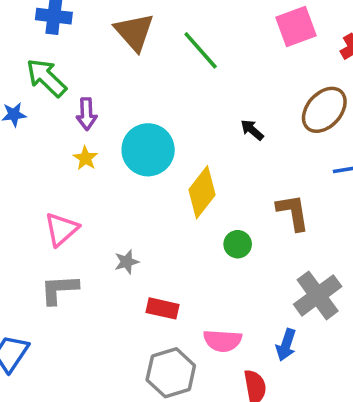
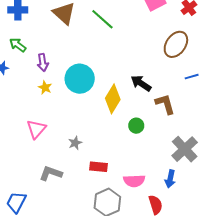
green arrow: (46, 78) -> (18, 45), size x0.7
black arrow: (252, 130) -> (141, 83), moved, size x1.5
gray L-shape: (59, 289) -> (51, 173), moved, turned 30

